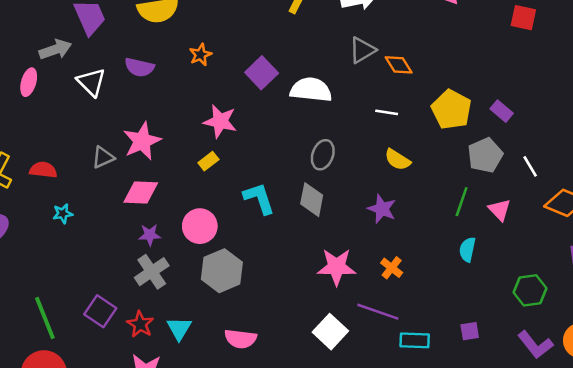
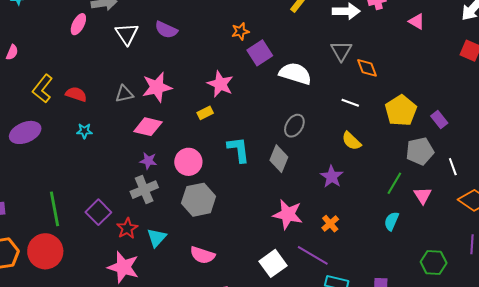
gray triangle: (362, 50) -> (341, 51), turned -40
orange star: (200, 55) -> (240, 31), moved

